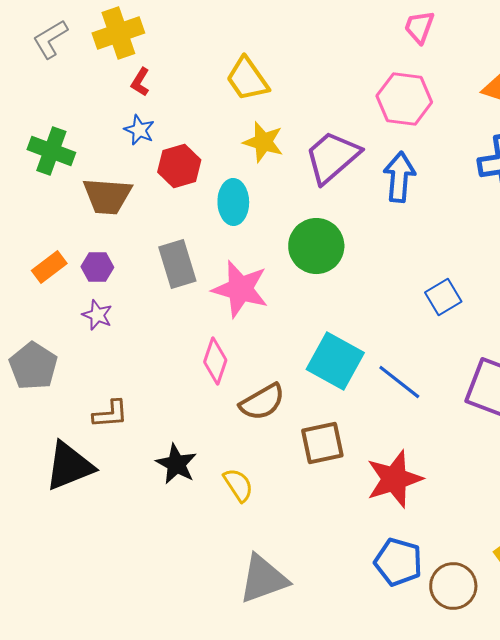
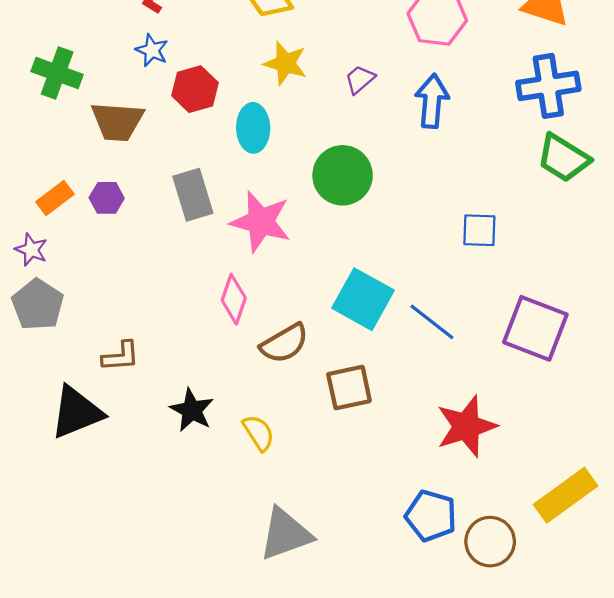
purple trapezoid: (332, 157) -> (360, 79), size x0.5
blue square: (443, 297) -> (479, 230), turned 33
purple star: (97, 315) -> (31, 250), moved
red star: (394, 479) -> (466, 426), moved

